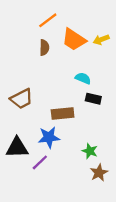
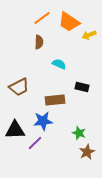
orange trapezoid: (74, 40) -> (69, 22), moved
cyan semicircle: (83, 78) -> (59, 64), moved

